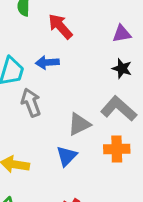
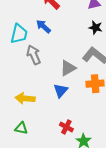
blue arrow: (47, 63) -> (43, 26), turned 49

